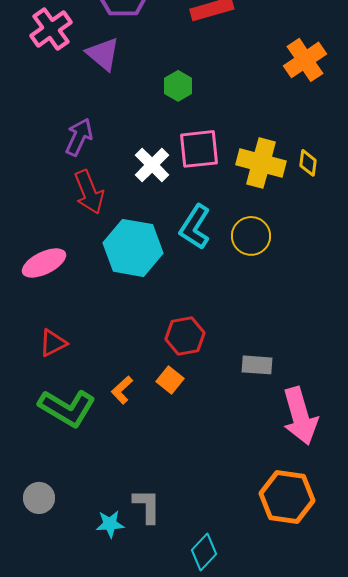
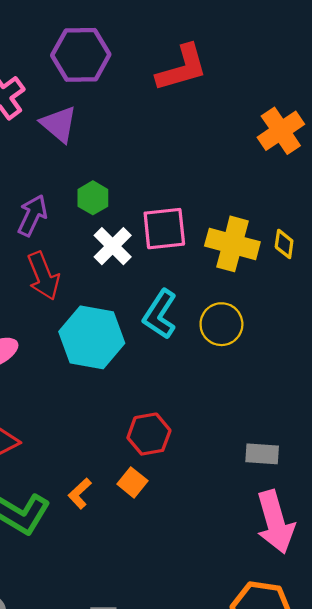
green hexagon: (178, 86) -> (93, 198), moved
gray rectangle: (257, 365) -> (262, 454), moved

